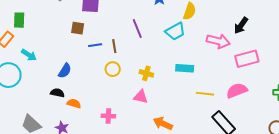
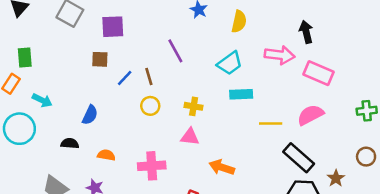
black arrow: (241, 25) -> (306, 32), turned 138
cyan trapezoid: (175, 31) -> (230, 63), moved
blue line: (95, 45) -> (125, 78), turned -32
pink rectangle: (247, 59) -> (318, 73), turned 45
black semicircle: (57, 93) -> (70, 143), moved
pink cross: (108, 116) -> (152, 166), size x1.5

